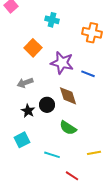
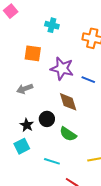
orange square: (33, 48) -> (33, 53), turned -36
black circle: (47, 105) -> (47, 119), moved
black star: (28, 111) -> (27, 125), moved

